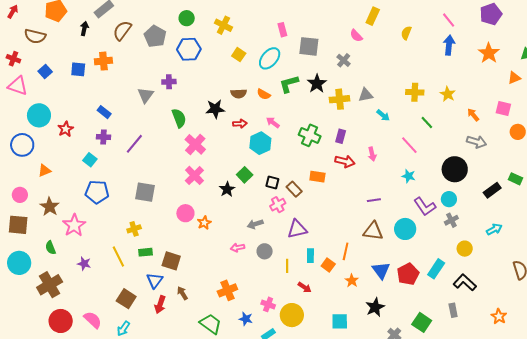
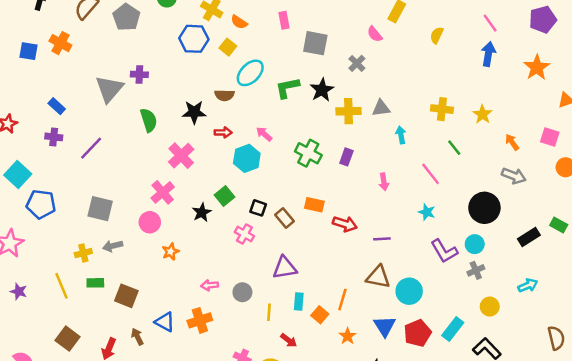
blue hexagon: (189, 49) -> (194, 39), moved
cyan ellipse: (270, 58) -> (250, 73), moved
orange cross: (103, 61) -> (60, 43), turned 30
orange semicircle: (264, 94) -> (239, 22), moved
gray triangle: (146, 95) -> (109, 89), size x1.4
cyan arrow: (383, 115) -> (401, 135), turned -144
pink cross: (195, 144) -> (181, 156), moved
cyan square: (90, 160) -> (18, 174), moved, size x1.5
red arrow: (345, 161) -> (345, 224), moved
pink cross: (278, 205) -> (244, 234), moved, turned -35
pink circle: (185, 213) -> (150, 222), moved
gray arrow: (255, 224) -> (113, 246), moved
cyan circle: (405, 229) -> (409, 291), moved
blue triangle: (155, 280) -> (165, 322), moved, turned -42
orange cross: (227, 290) -> (200, 320), moved

